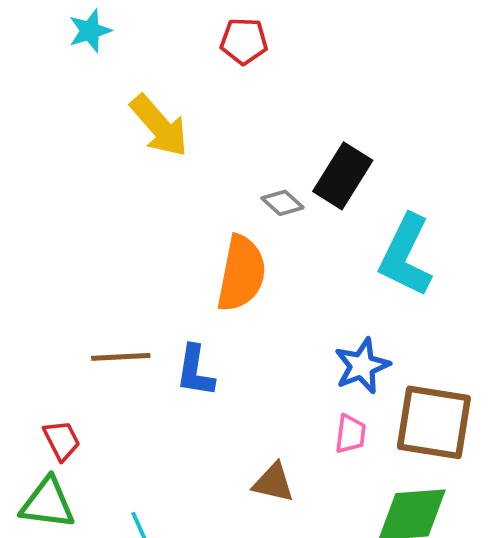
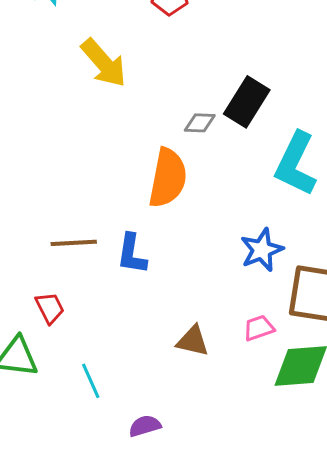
gray diamond: (282, 203) -> (200, 123), turned -40
pink trapezoid: (350, 434) -> (259, 328), moved, turned -116
red trapezoid: (62, 440) -> (50, 308), moved

